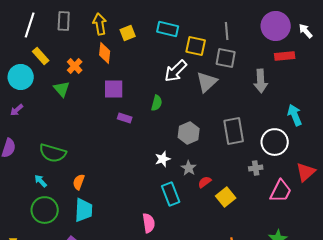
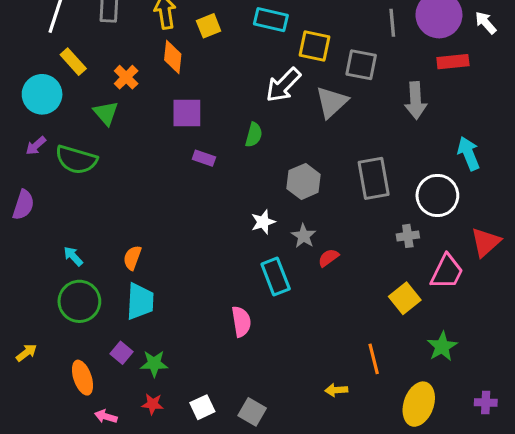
gray line: (227, 31) -> (392, 23), moved
green semicircle: (53, 153) -> (76, 160), moved
yellow square: (226, 197) -> (405, 298), moved

